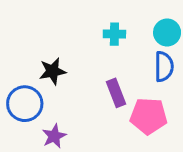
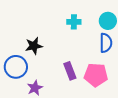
purple rectangle: (116, 93) -> (70, 71), moved

